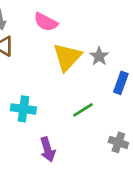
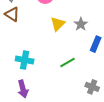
yellow triangle: (67, 57) -> (58, 24), size x0.7
purple arrow: (48, 149) -> (23, 89), moved

